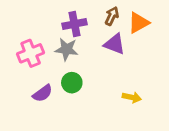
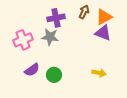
purple triangle: (114, 44) -> (103, 33), moved
green circle: (72, 83) -> (54, 75), moved

